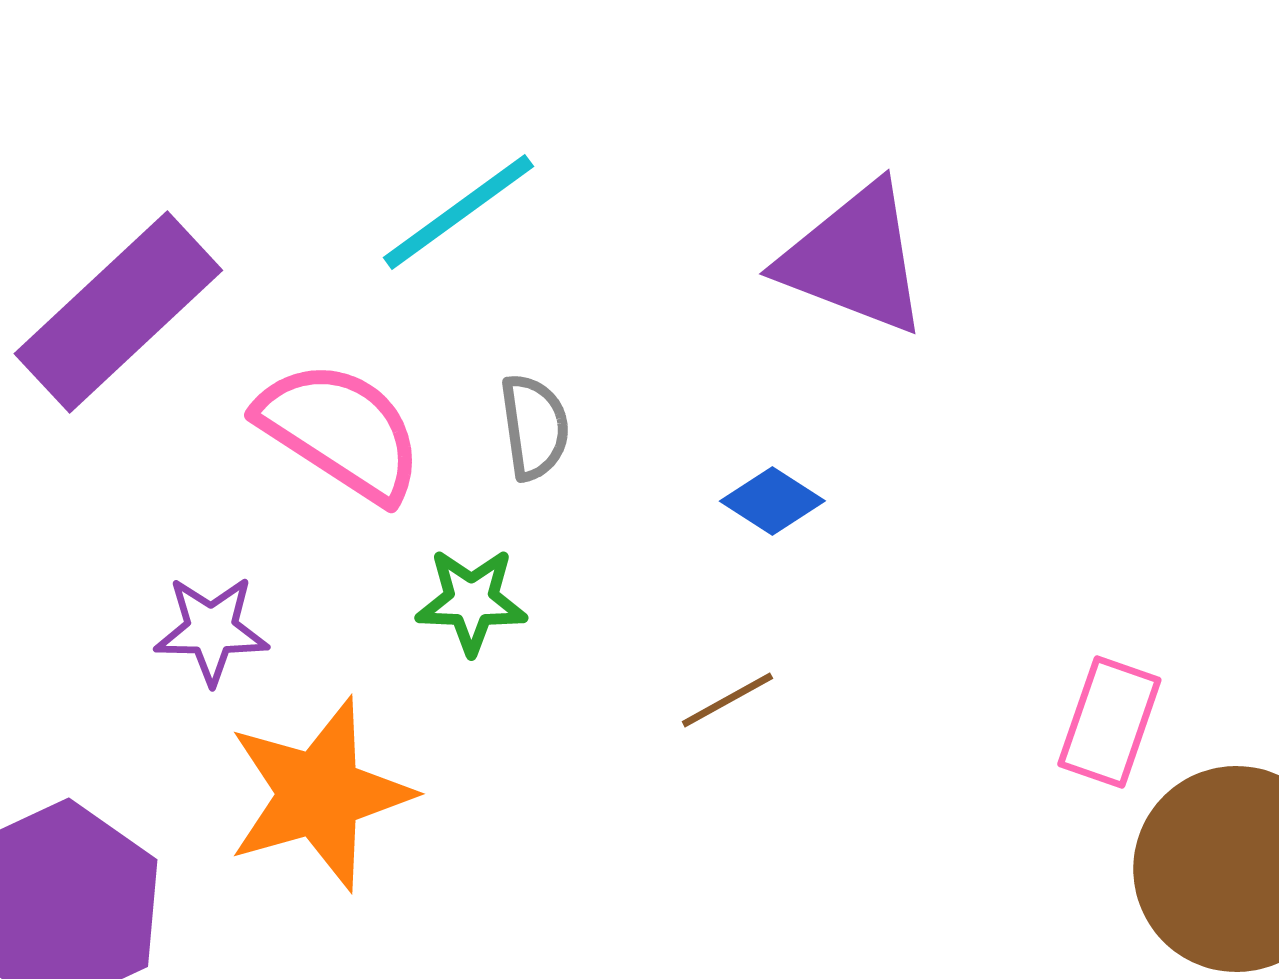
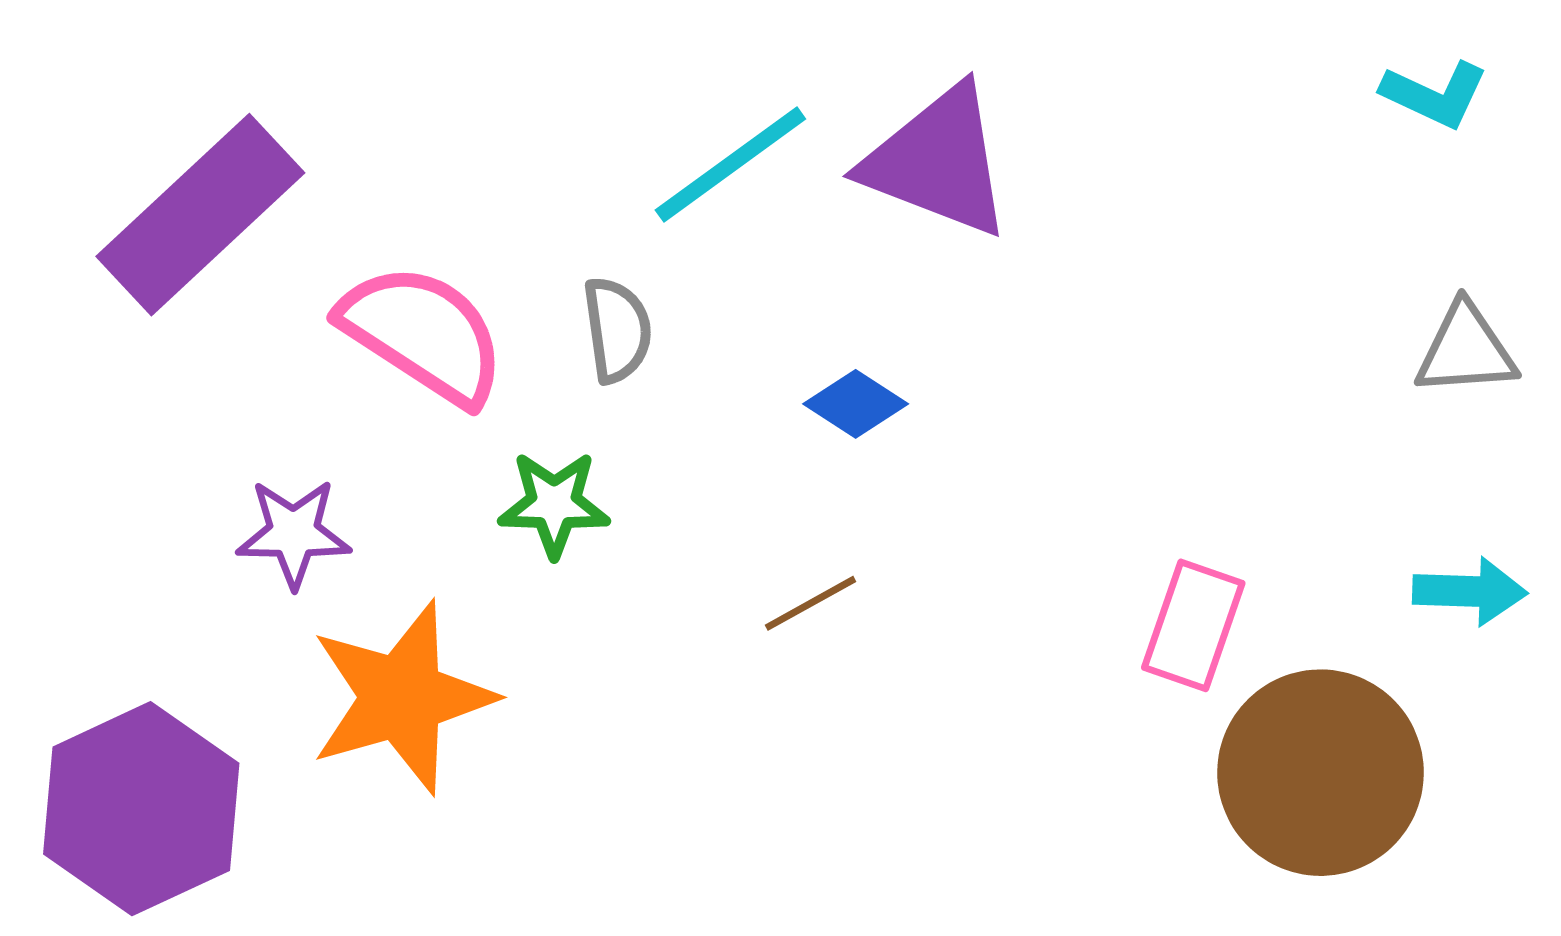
cyan line: (458, 212) -> (730, 164), moved

